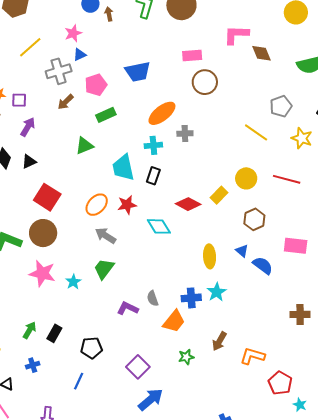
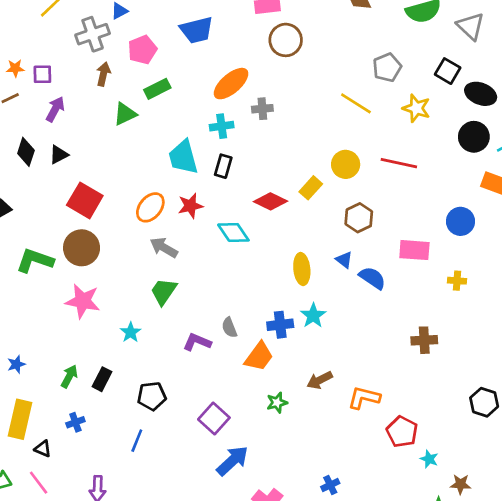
brown arrow: (65, 102) -> (103, 74), turned 150
green triangle: (84, 146) -> (125, 114), moved
cyan star: (73, 282) -> (131, 332), moved
brown arrow: (219, 341) -> (320, 380), turned 36

